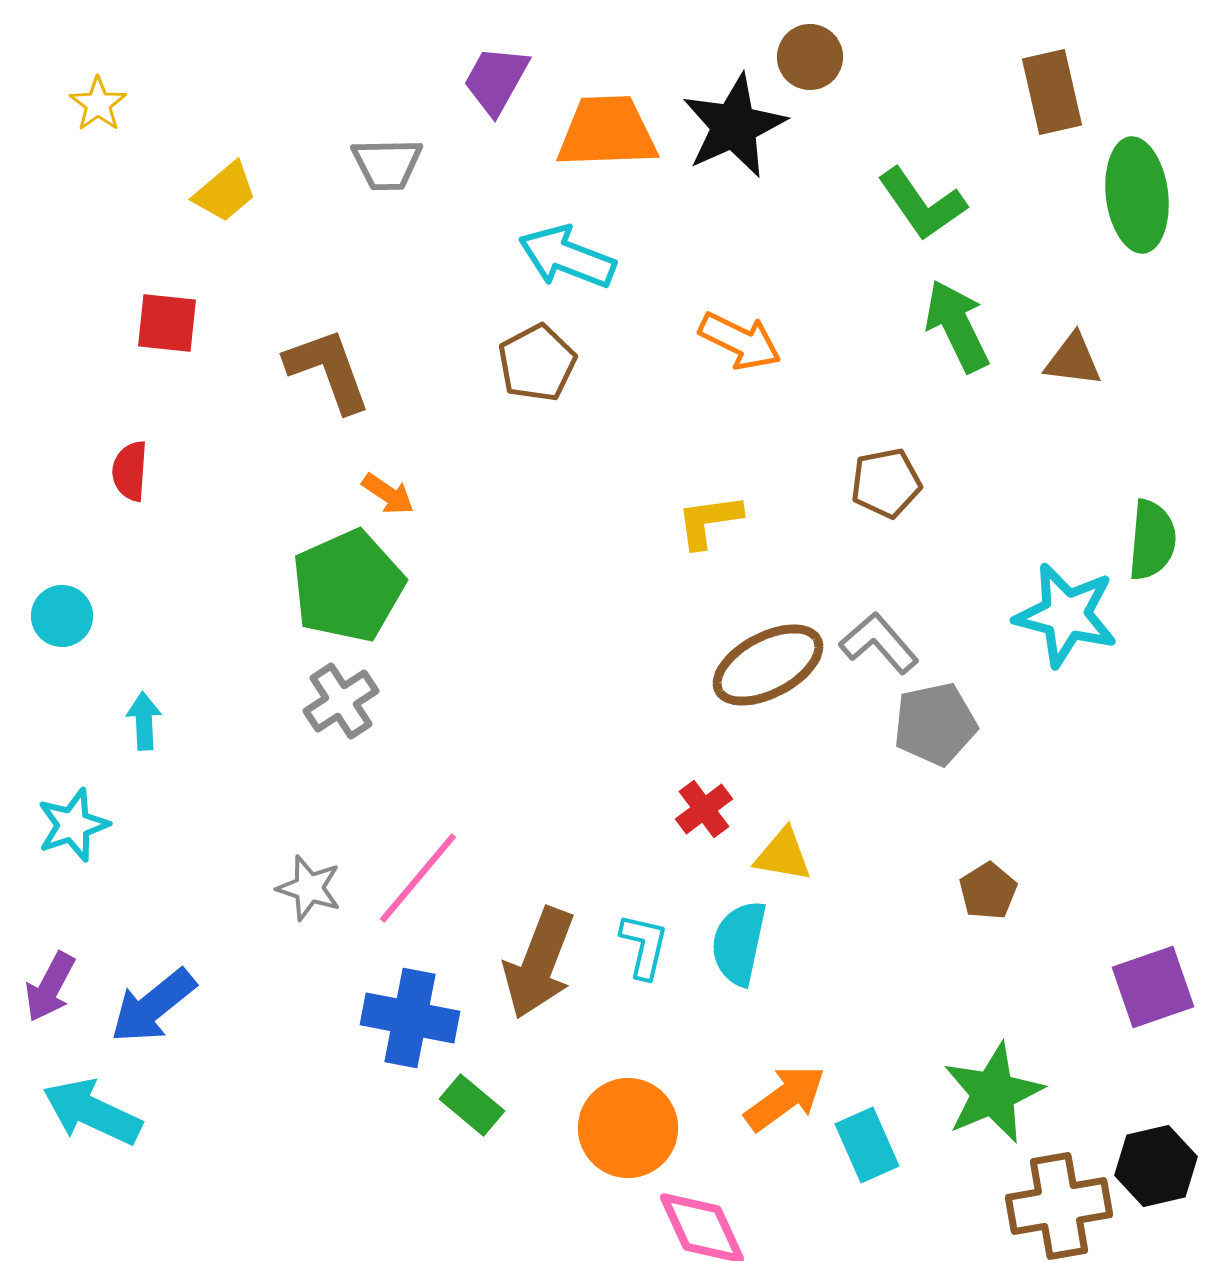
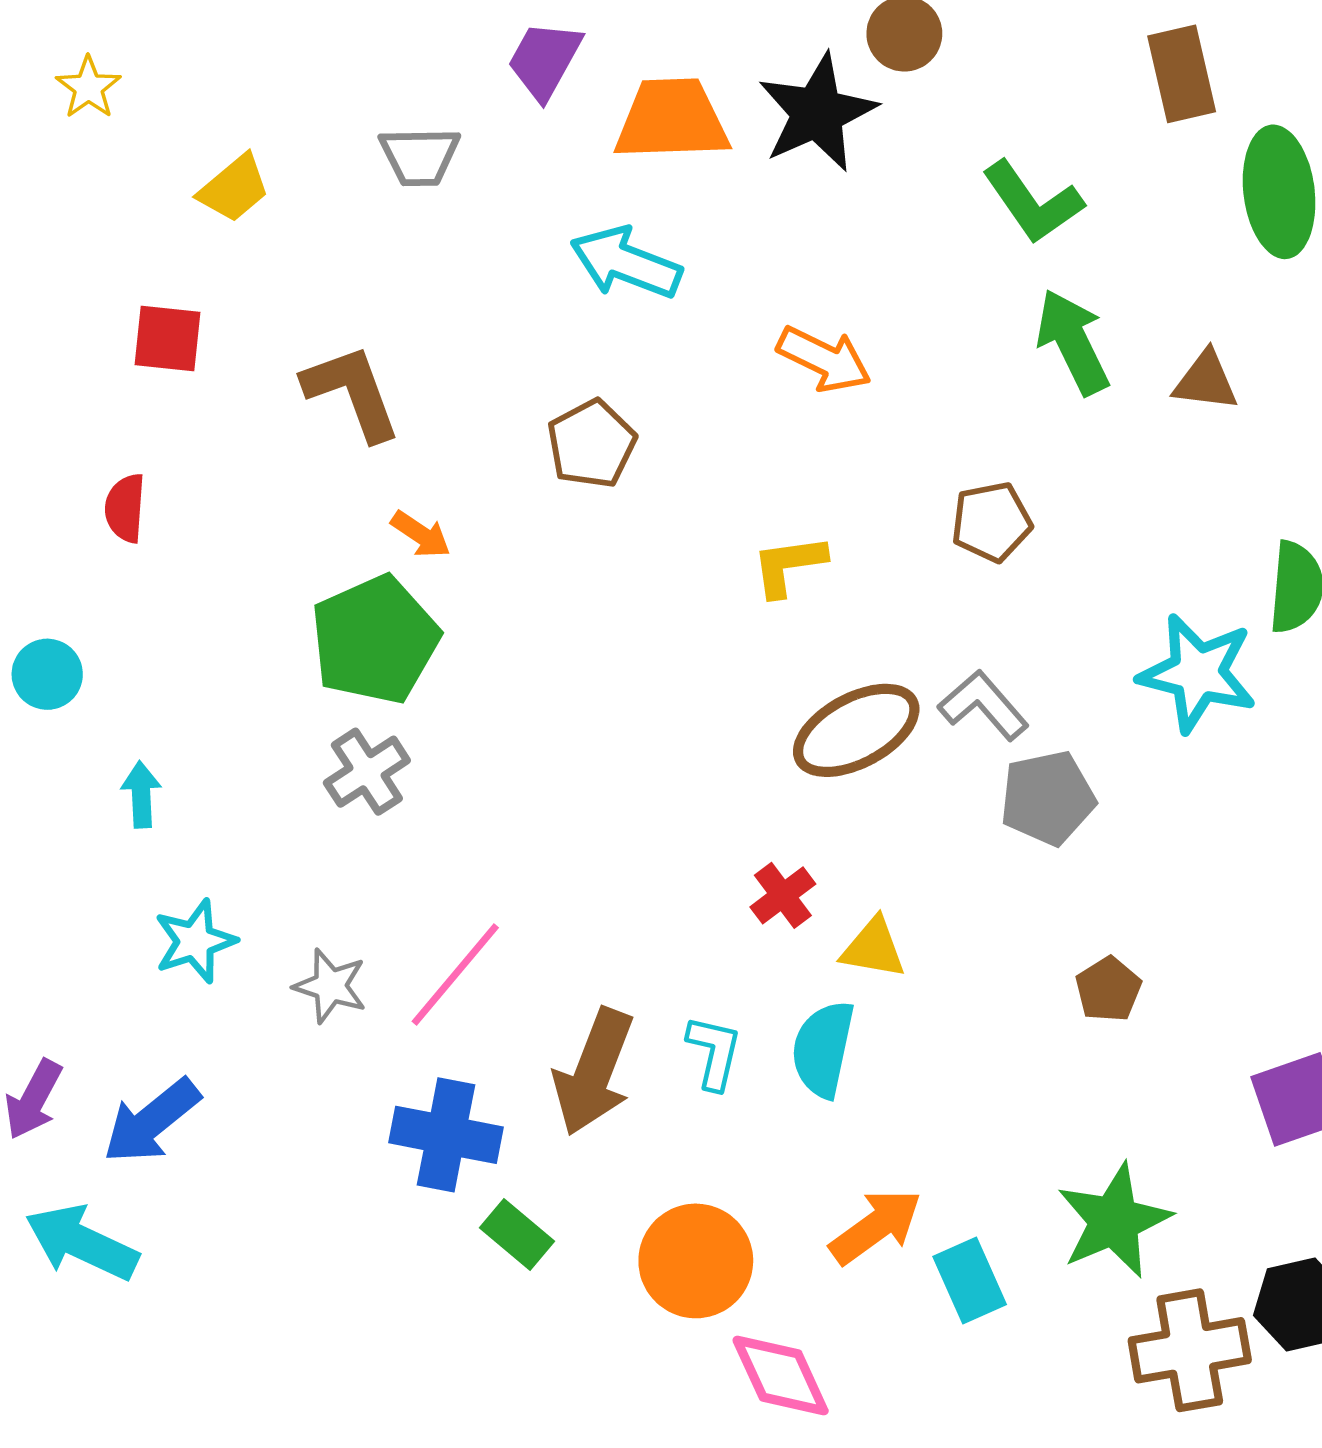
brown pentagon: (537, 363) -> (592, 444), moved
cyan star: (73, 825) -> (195, 941), moved

